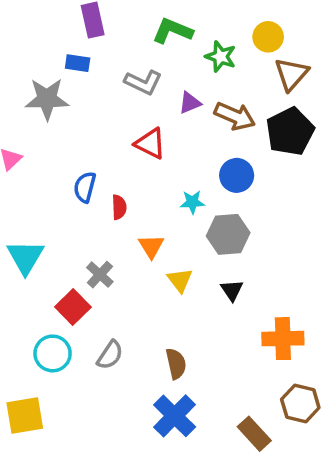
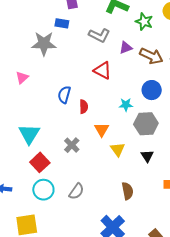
red square: (73, 307) -> (40, 162), moved
brown semicircle: (176, 364) -> (127, 191), moved

